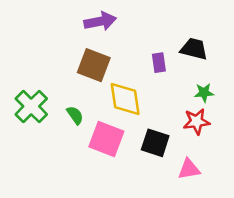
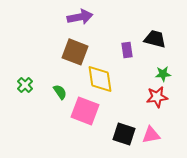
green cross: (31, 106) -> (25, 85), size x0.6
black square: (155, 143) -> (124, 134), moved

